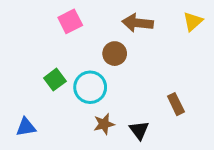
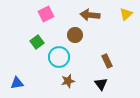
green square: (55, 80) -> (37, 42), moved
brown rectangle: (176, 104) -> (107, 61), moved
black triangle: (139, 130) -> (101, 84), moved

